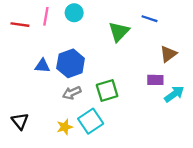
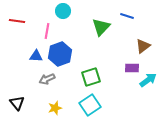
pink line: (46, 16) -> (47, 31), moved
gray arrow: (72, 93) -> (47, 79), moved
cyan square: (91, 121) -> (90, 105), moved

